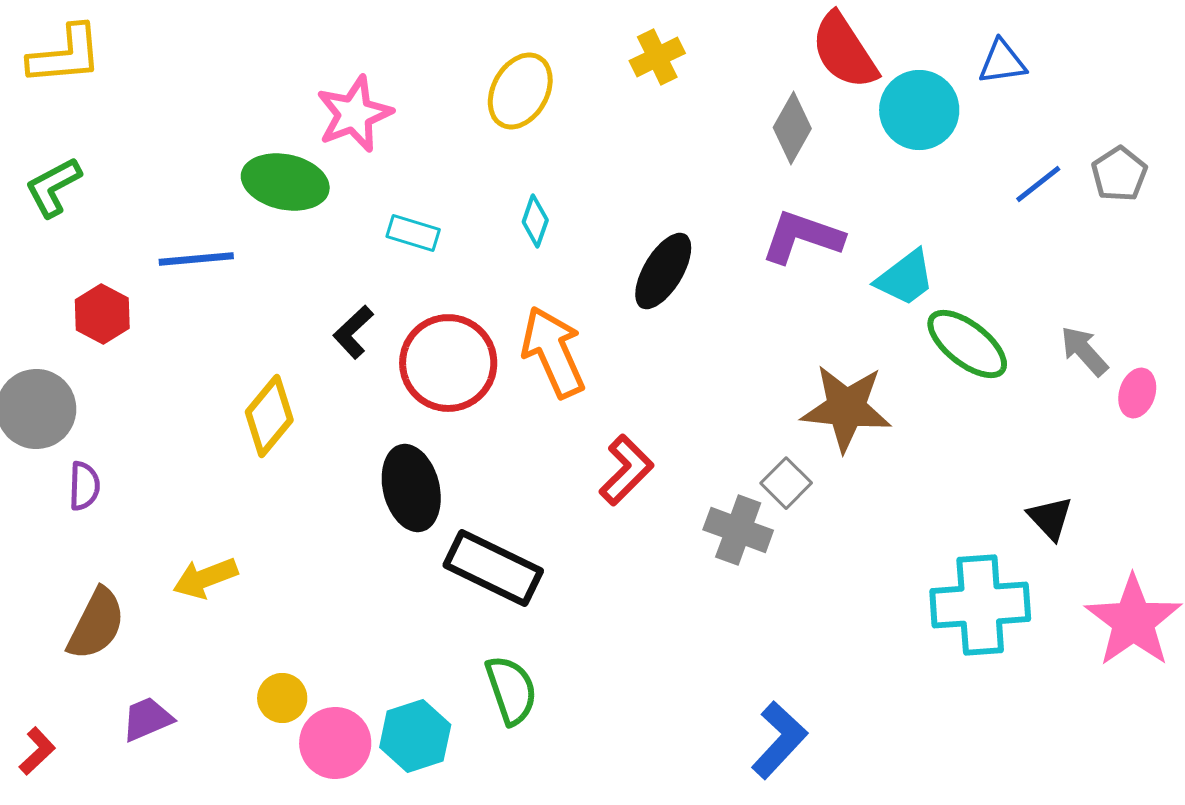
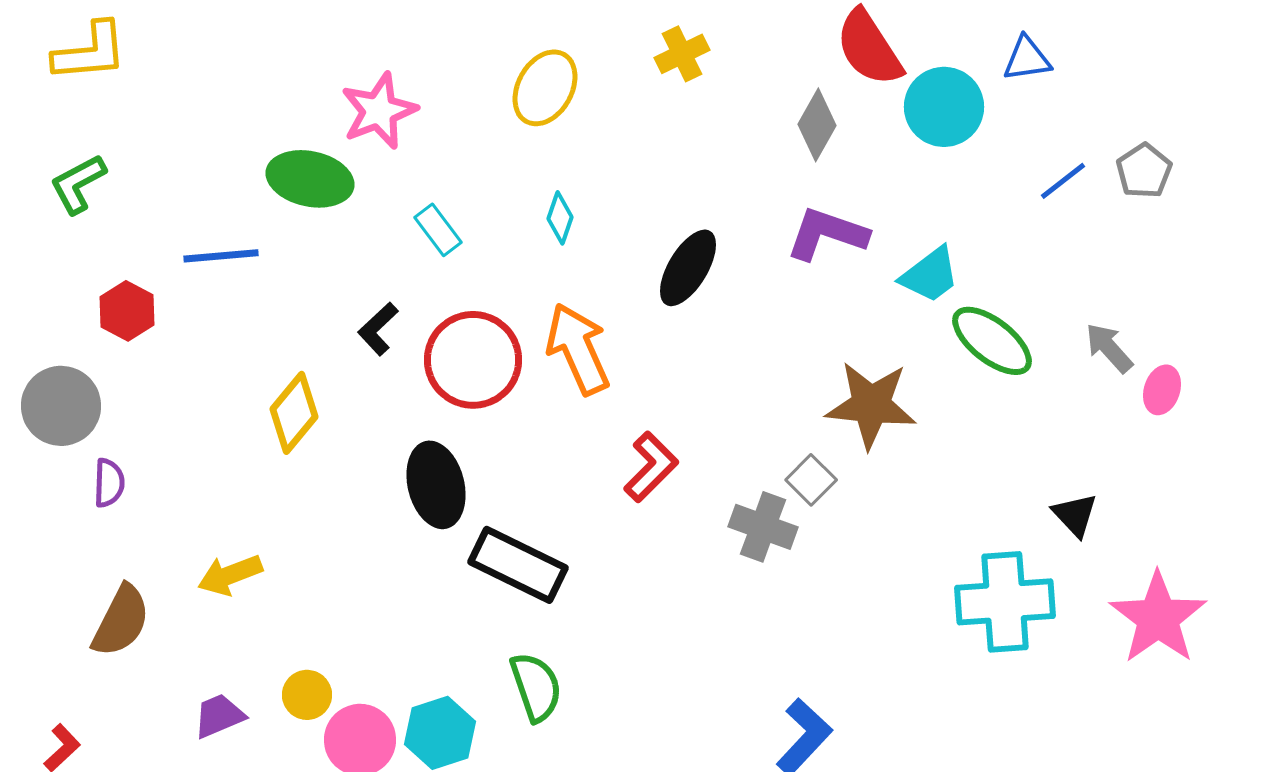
cyan rectangle: (413, 233) -> (438, 230), turned 36
purple trapezoid: (147, 719) -> (219, 716), moved

